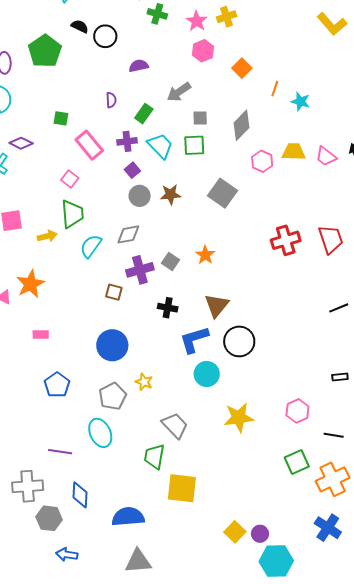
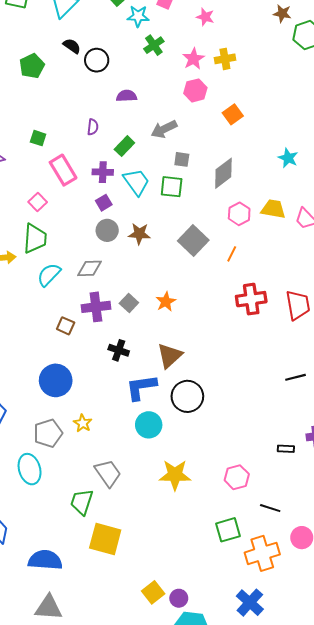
green cross: (157, 14) -> (154, 45), turned 30
green pentagon: (45, 51) -> (32, 66), size x0.7
orange line: (275, 89) -> (232, 254), moved

